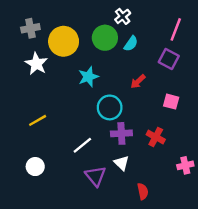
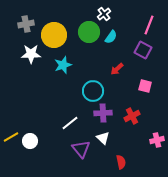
white star: (36, 64) -> (31, 54), turned -30
cyan star: (88, 77) -> (63, 65), moved
yellow line: (38, 120) -> (11, 137), moved
red cross: (156, 137) -> (132, 116), turned 35

